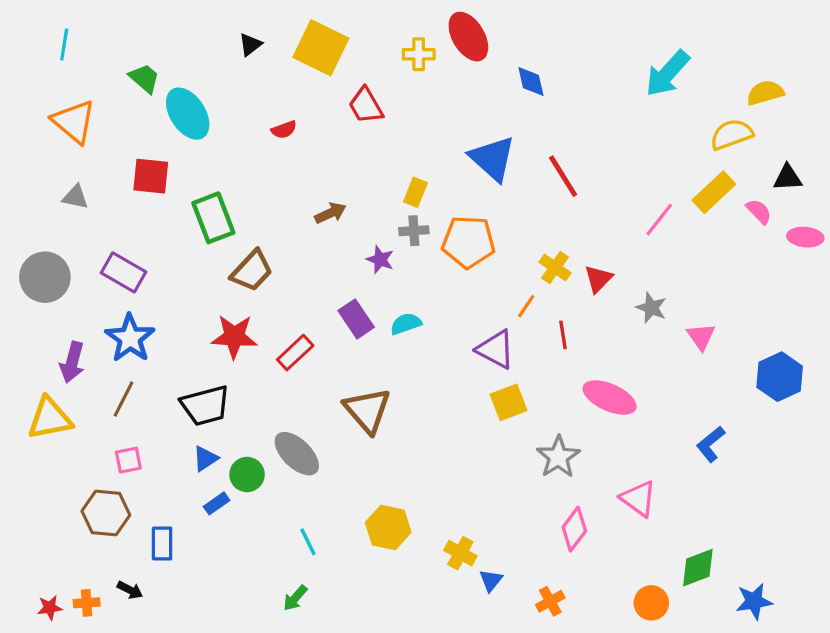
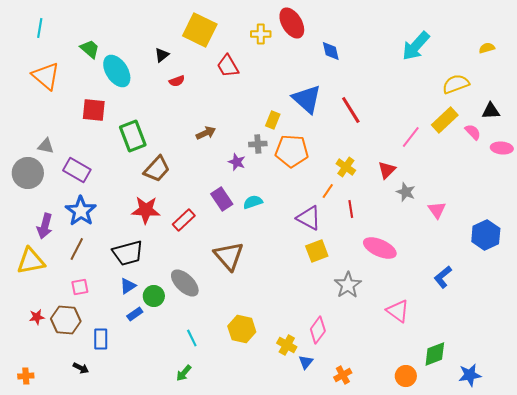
black triangle: (250, 45) -> (162, 55), moved
yellow semicircle: (765, 93) -> (487, 48), moved, size x0.7
yellow rectangle: (415, 192) -> (273, 120), moved
gray triangle: (75, 197) -> (46, 146), moved
red triangle: (598, 279) -> (387, 170), moved
pink diamond: (574, 529) -> (318, 330), moved
orange cross: (87, 603) -> (26, 376), moved
red star: (50, 608) -> (37, 317), moved

